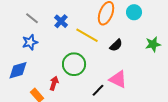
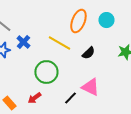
blue cross: (61, 21) -> (23, 42), moved
red arrow: (54, 83) -> (34, 98), moved, turned -144

